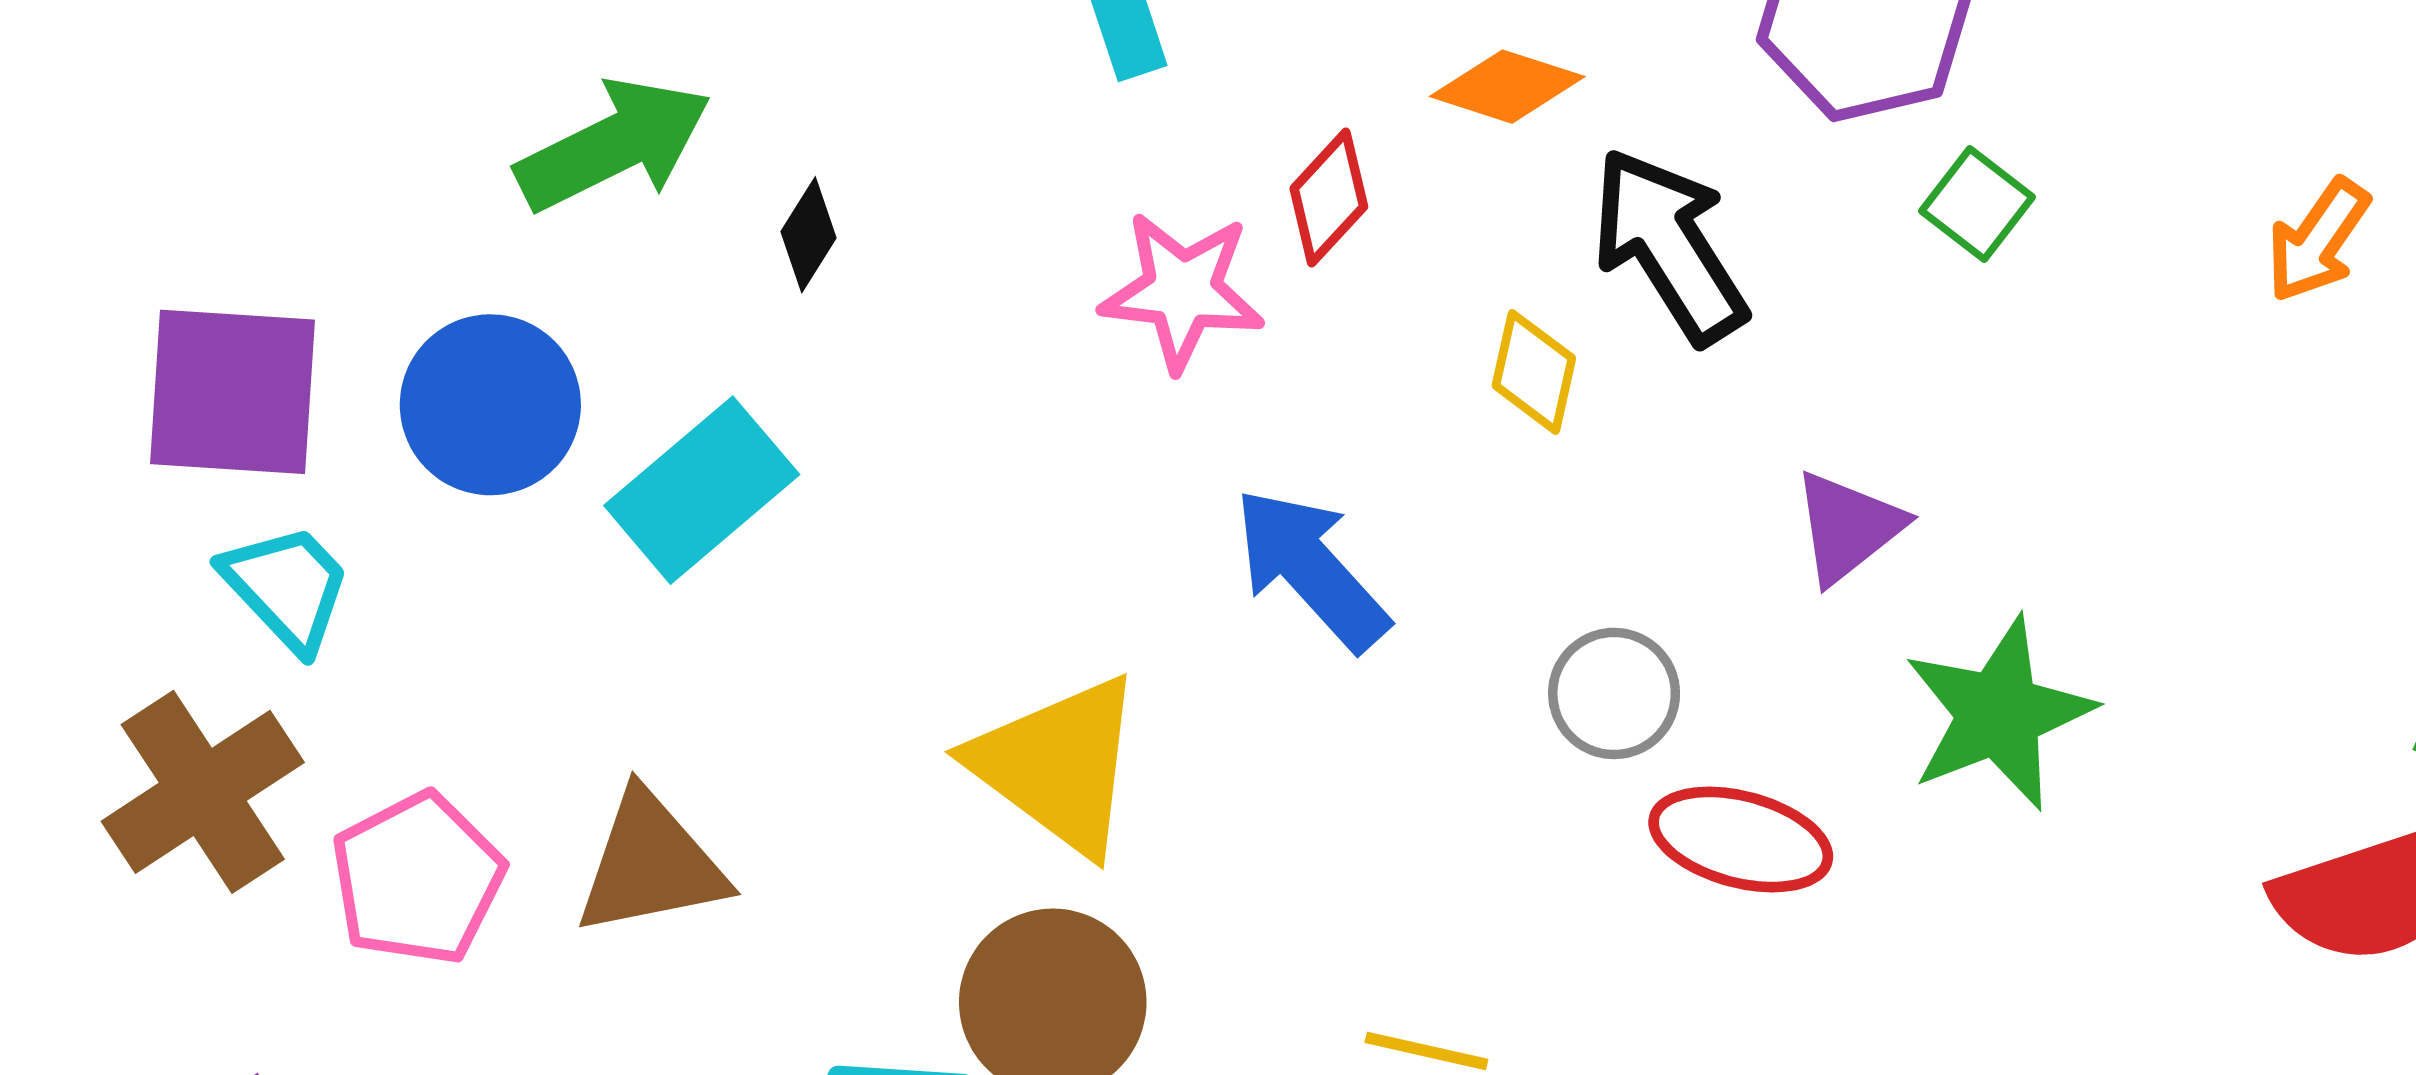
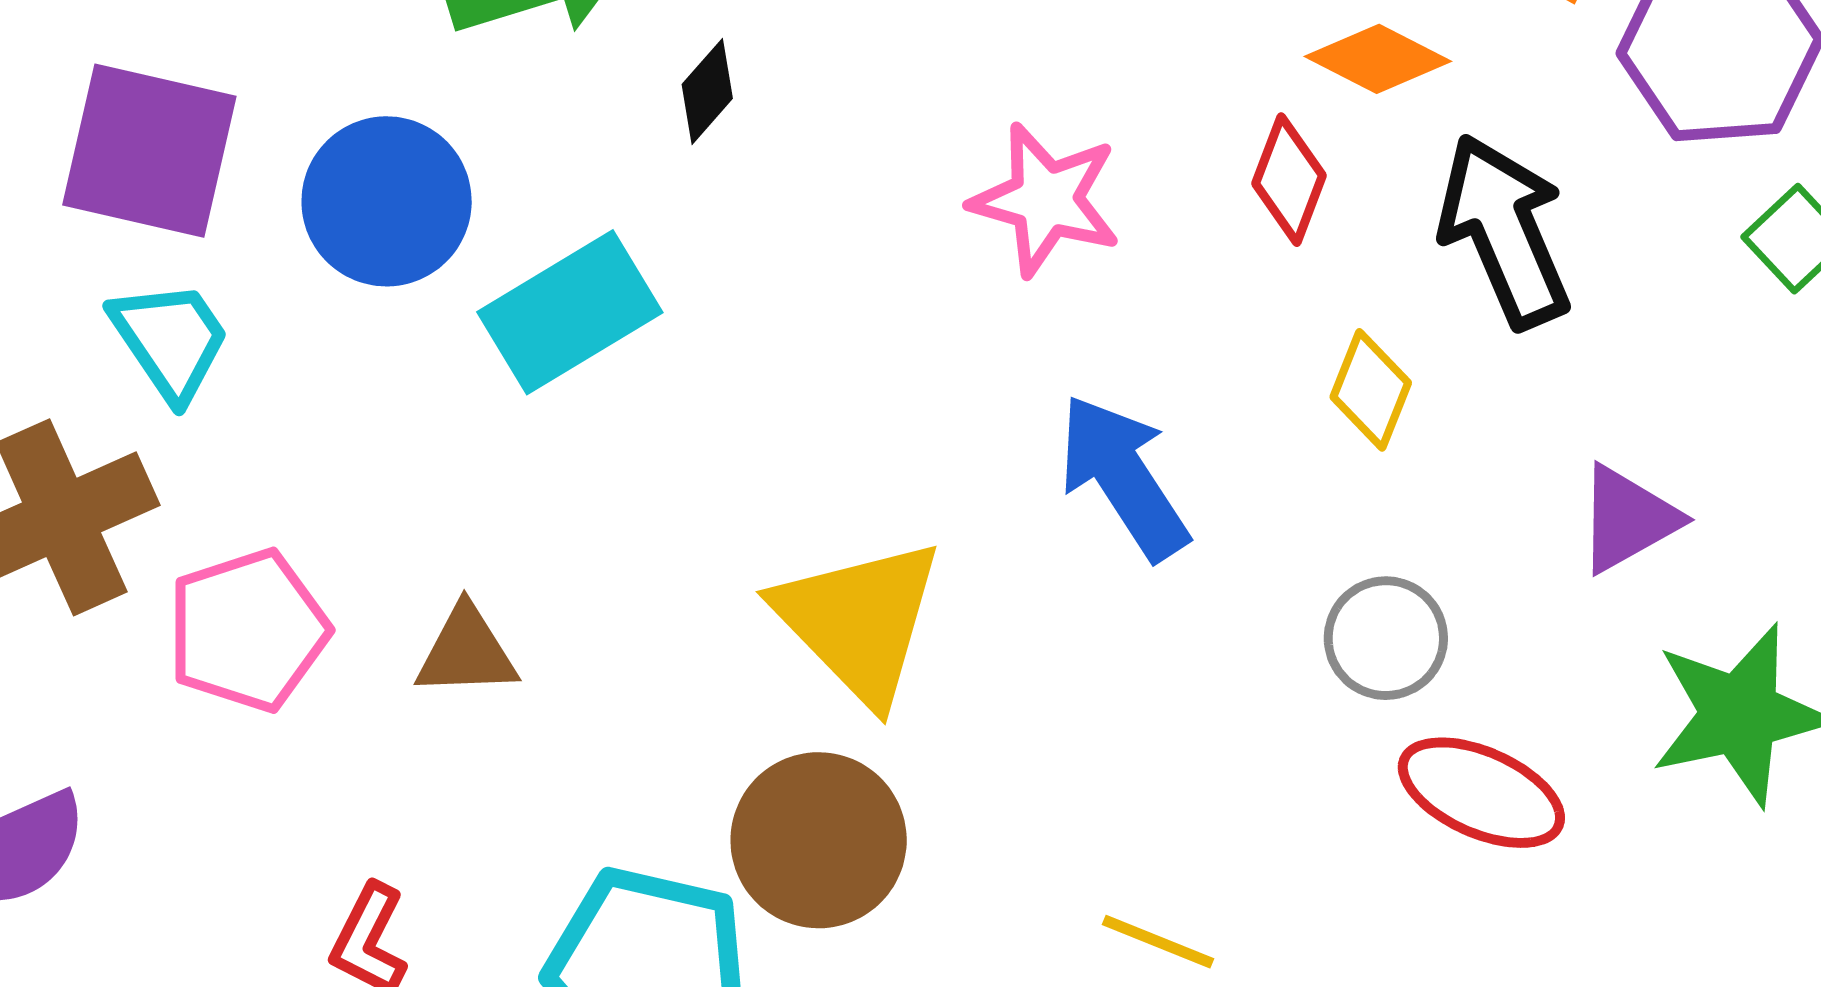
red diamond: (1329, 198) -> (1289, 180), moved, turned -31
yellow diamond: (1534, 372) -> (1371, 390), moved
brown triangle: (651, 864) -> (466, 652), size x0.7

